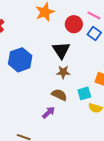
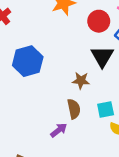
black triangle: (61, 50) -> (102, 56), moved
brown semicircle: (59, 95) -> (74, 109), turned 49

